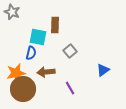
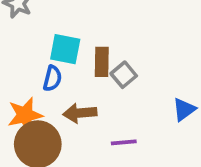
brown rectangle: (55, 25) -> (102, 62), moved
purple line: (70, 88) -> (124, 142), turned -64

